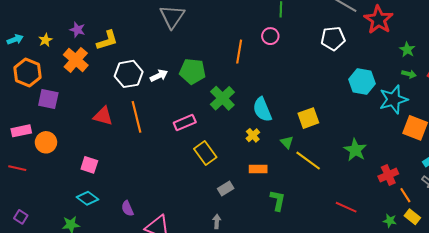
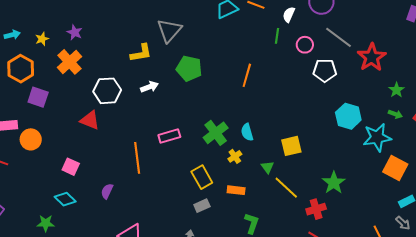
pink circle: (270, 36) -> (305, 45), moved
yellow L-shape: (107, 40) -> (141, 53), moved
orange line: (239, 52) -> (247, 75), moved
green pentagon: (193, 71) -> (189, 68), moved
white hexagon: (129, 74) -> (107, 91), moved
green cross: (222, 98) -> (216, 133), moved
cyan semicircle: (262, 110) -> (247, 132), size x0.7
orange line: (136, 117) -> (137, 158), moved
yellow rectangle: (205, 153) -> (202, 177), moved
red cross: (388, 175) -> (316, 209), moved
purple semicircle: (127, 208) -> (107, 191), moved, turned 42

